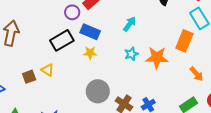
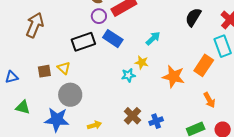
yellow star: (90, 53) -> (142, 62), moved
cyan star: (131, 54) -> (128, 75), moved
gray circle: (98, 91) -> (70, 95), moved

